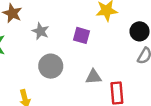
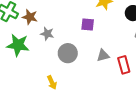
gray star: (41, 31) -> (47, 34), moved

